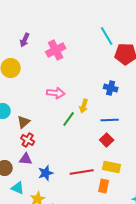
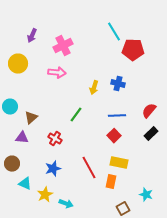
pink arrow: (56, 93) -> (57, 73), moved
yellow arrow: (84, 106) -> (94, 88), moved
red cross: (28, 140) -> (55, 139), moved
purple triangle: (26, 159) -> (22, 138), moved
red line: (82, 172) -> (89, 168), turned 70

